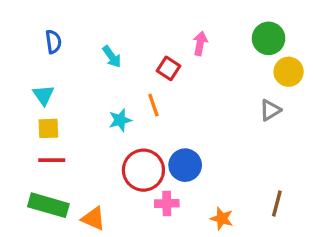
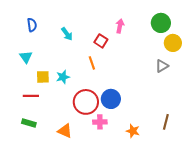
cyan star: (120, 120) -> (63, 77), moved
yellow square: (48, 128) -> (43, 77), moved
green rectangle: (48, 205) -> (29, 123), size x0.6
orange triangle: (93, 218) -> (65, 131), moved

